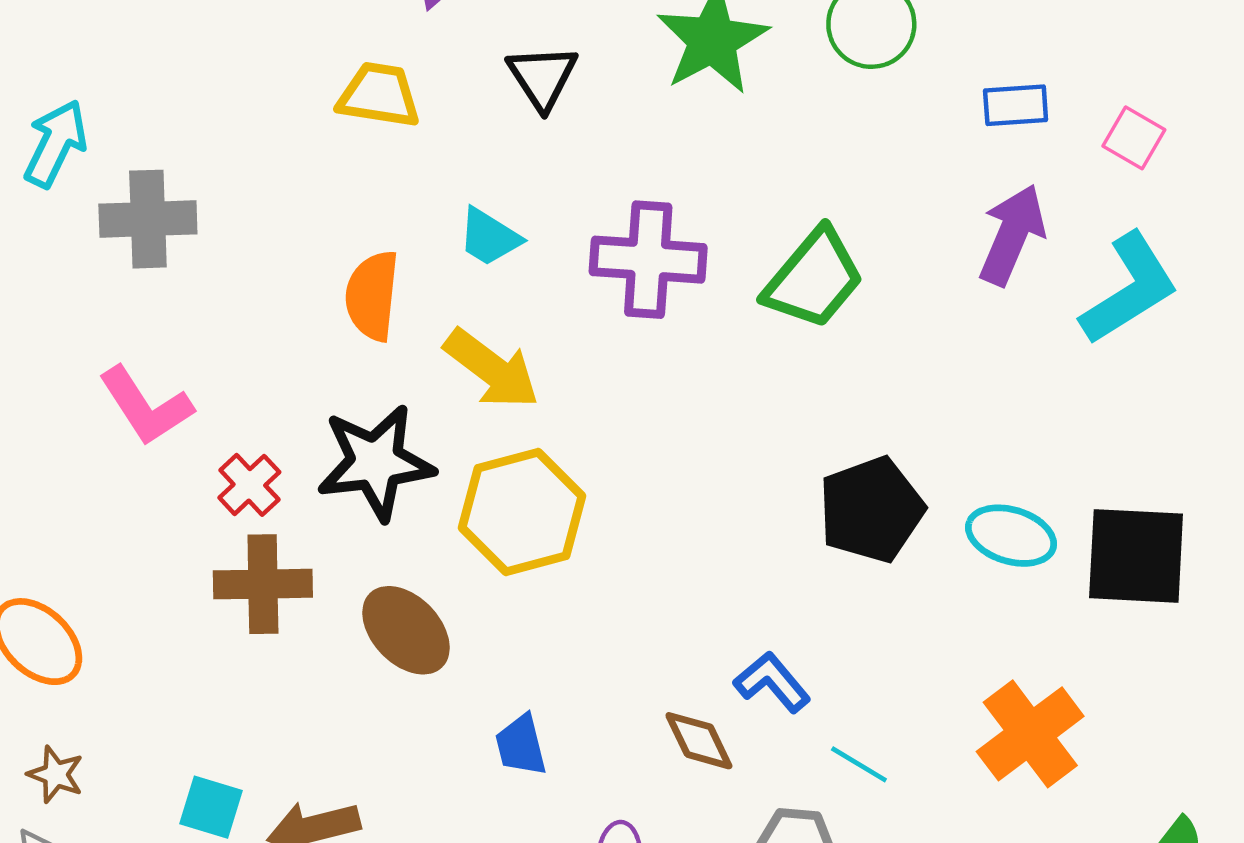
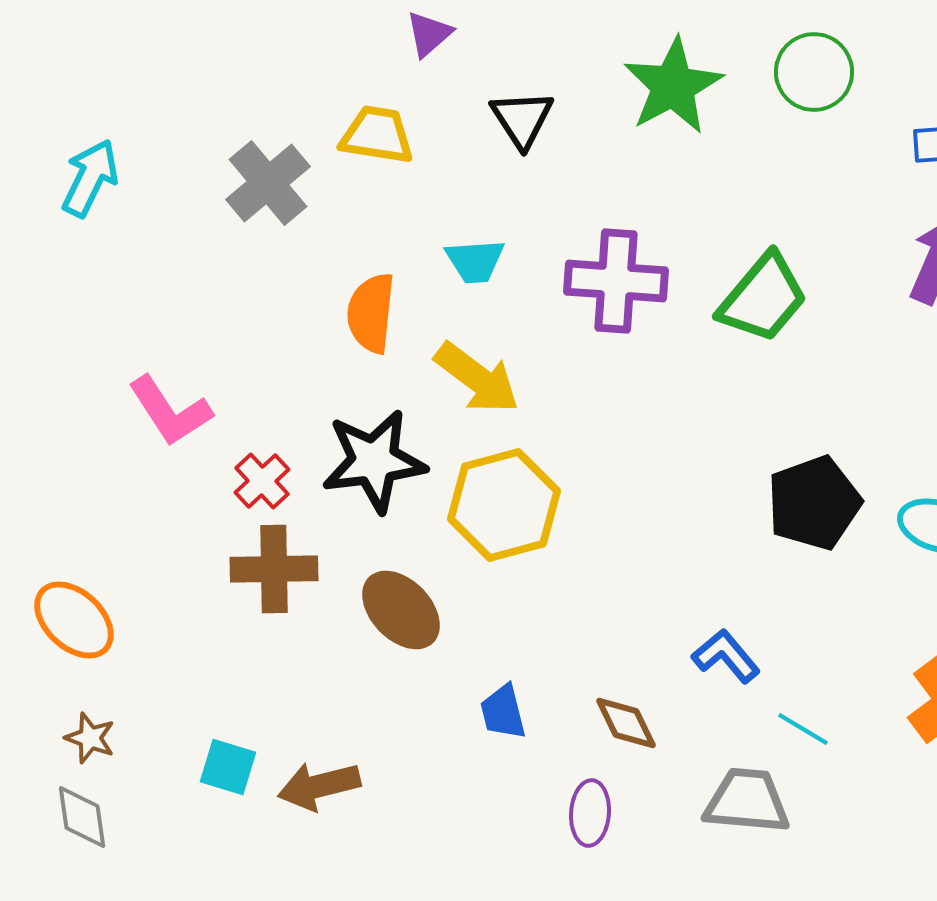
gray cross: (148, 219) -> (268, 183), moved, turned -38
cyan trapezoid: (489, 237) -> (475, 261), turned -36
brown diamond: (699, 741) -> (626, 723), moved

